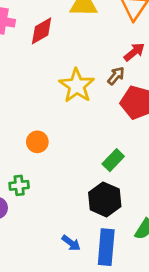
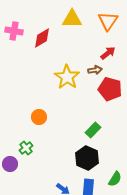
brown arrow: (116, 76) -> (95, 70), turned 40
green cross: (19, 185) -> (26, 148), turned -32

